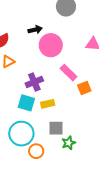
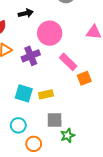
black arrow: (35, 30) -> (26, 13), moved
purple cross: (34, 82) -> (31, 56), moved
cyan circle: (21, 134) -> (18, 125), size x0.6

